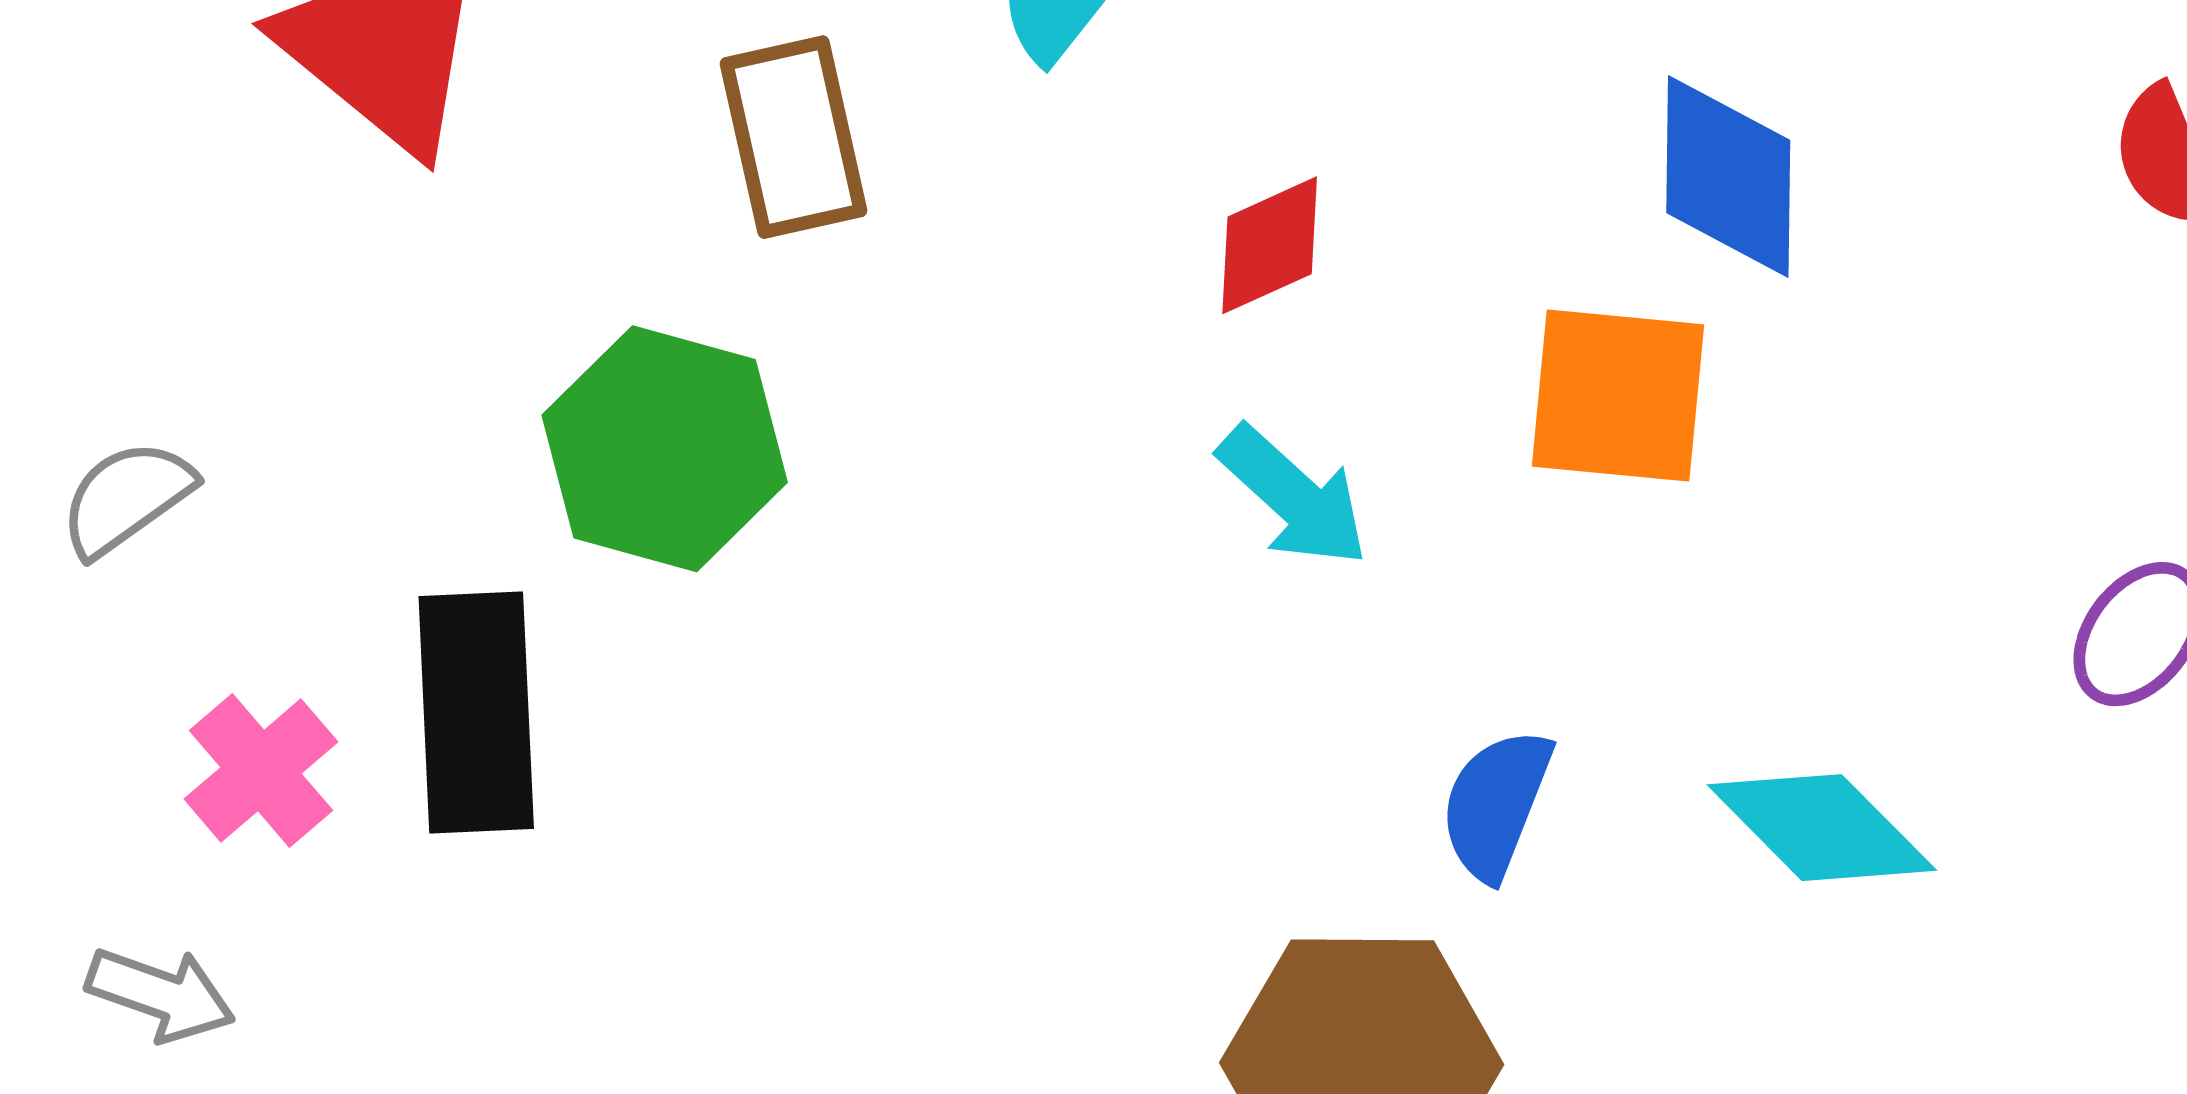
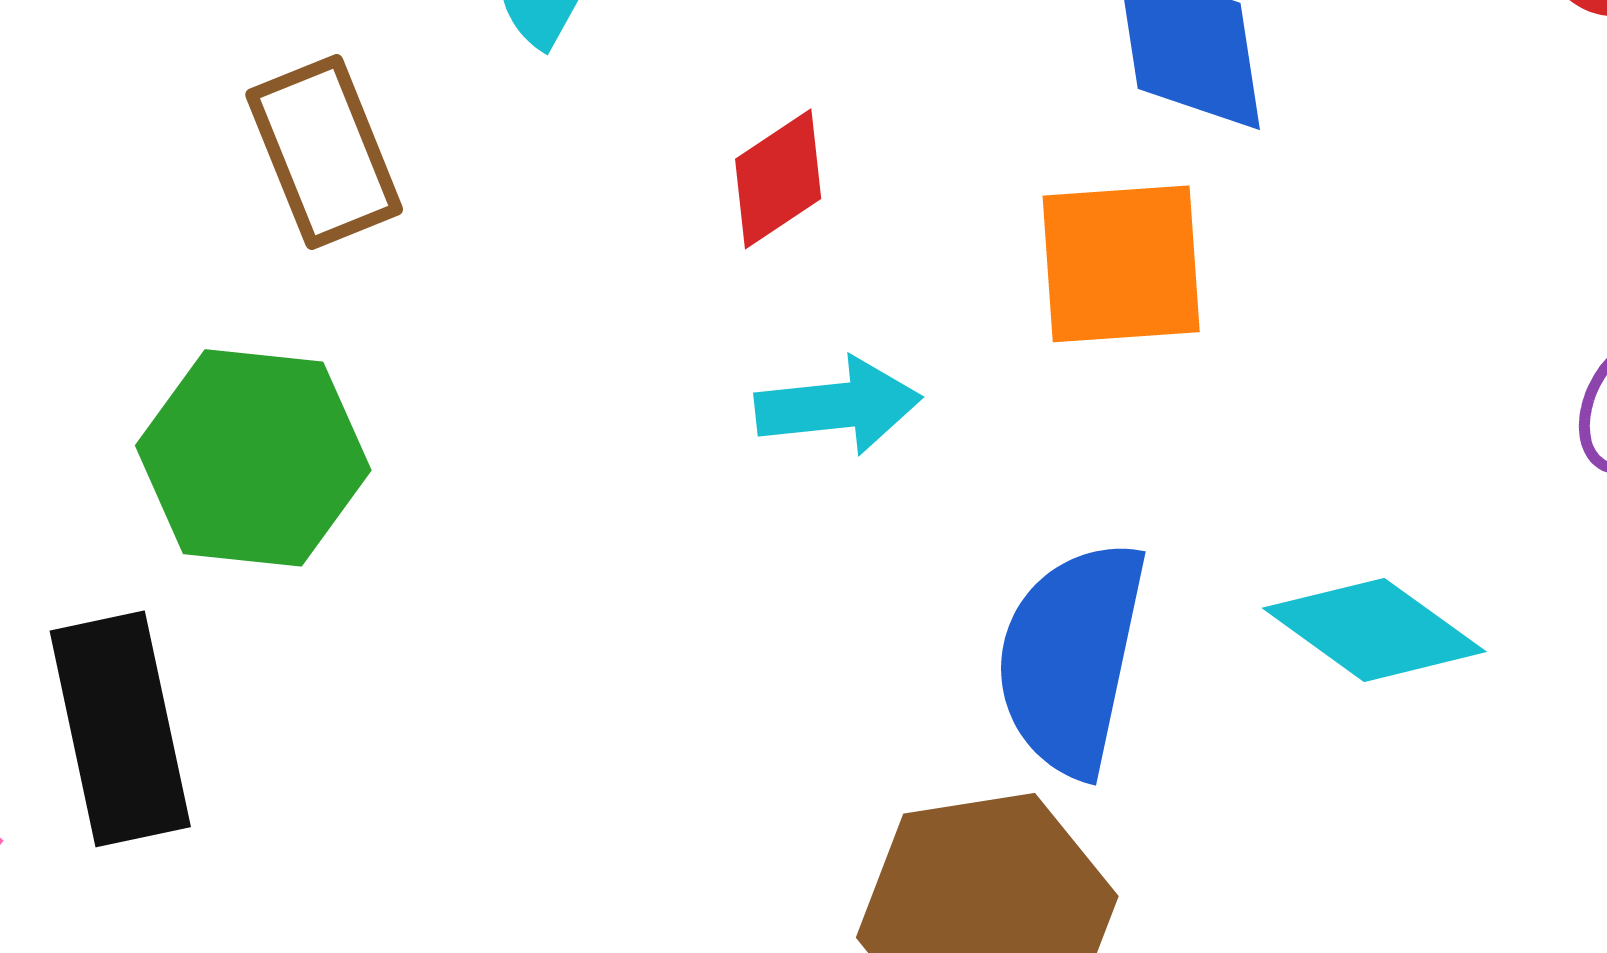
cyan arrow: (1293, 496) -> (838, 406), turned -39
blue semicircle: (1496, 804) -> (1071, 658), size x1.6

